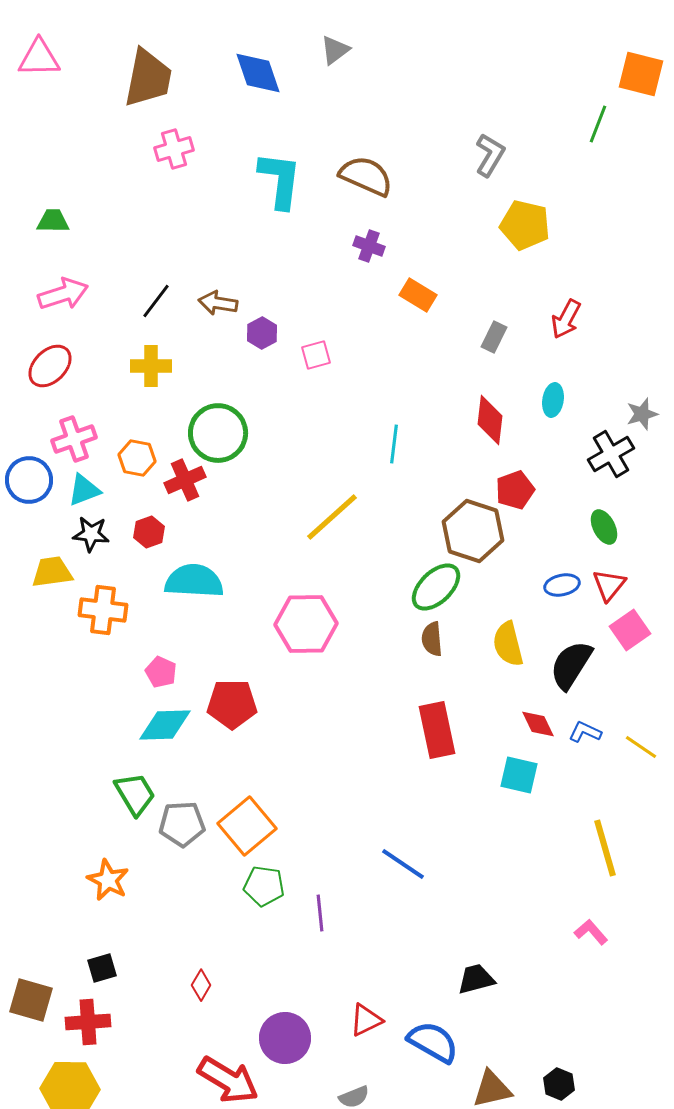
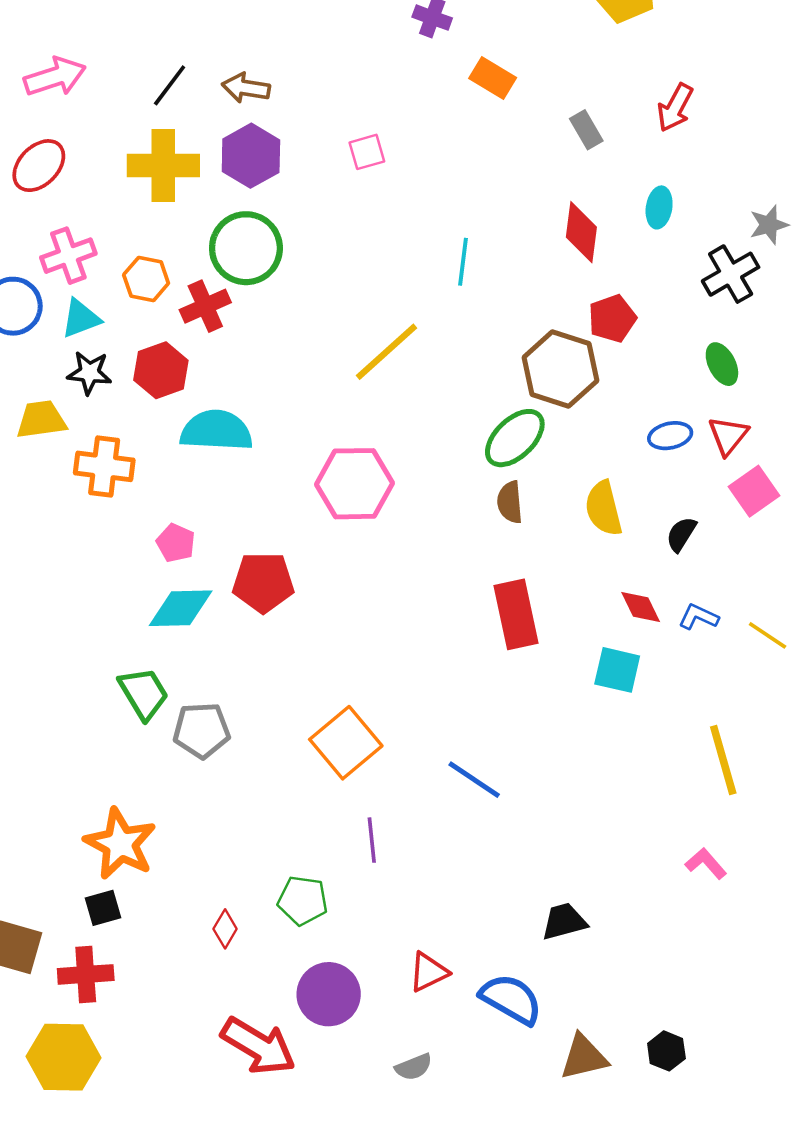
purple hexagon: (262, 333) -> (251, 156), moved, size x1.6
gray rectangle: (494, 337) -> (586, 130), turned -56
yellow cross: (151, 366) -> (163, 166), size x1.4
red hexagon: (149, 532) -> (161, 370), size x1.4
black semicircle: (571, 665) -> (681, 534), size x0.6
orange square: (247, 826) -> (346, 743), moved
orange star: (108, 880) -> (120, 844), moved, size x1.4
green pentagon: (264, 886) -> (303, 900), moved

